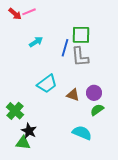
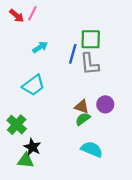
pink line: (29, 12) -> (32, 13), turned -40
cyan trapezoid: (47, 84) -> (33, 85), moved
green semicircle: (97, 110) -> (83, 119), moved

